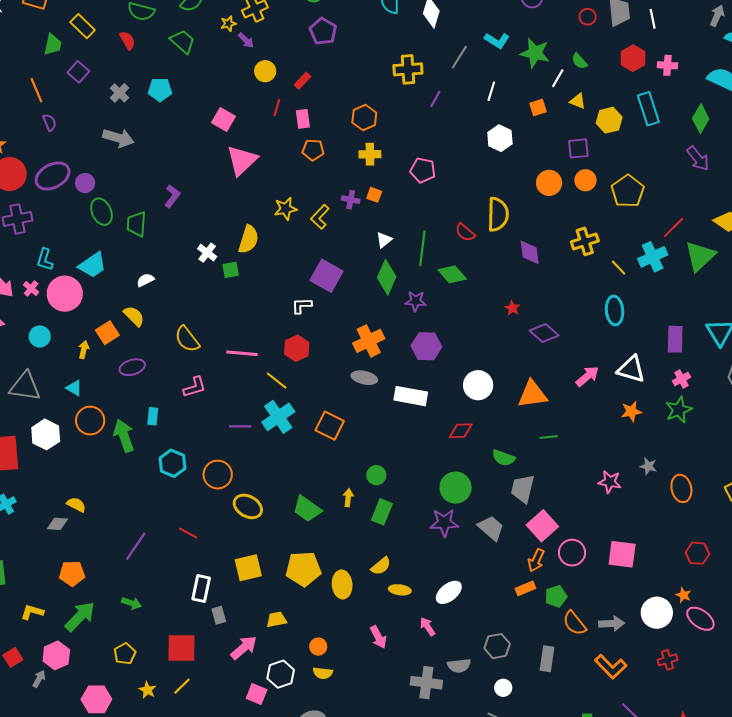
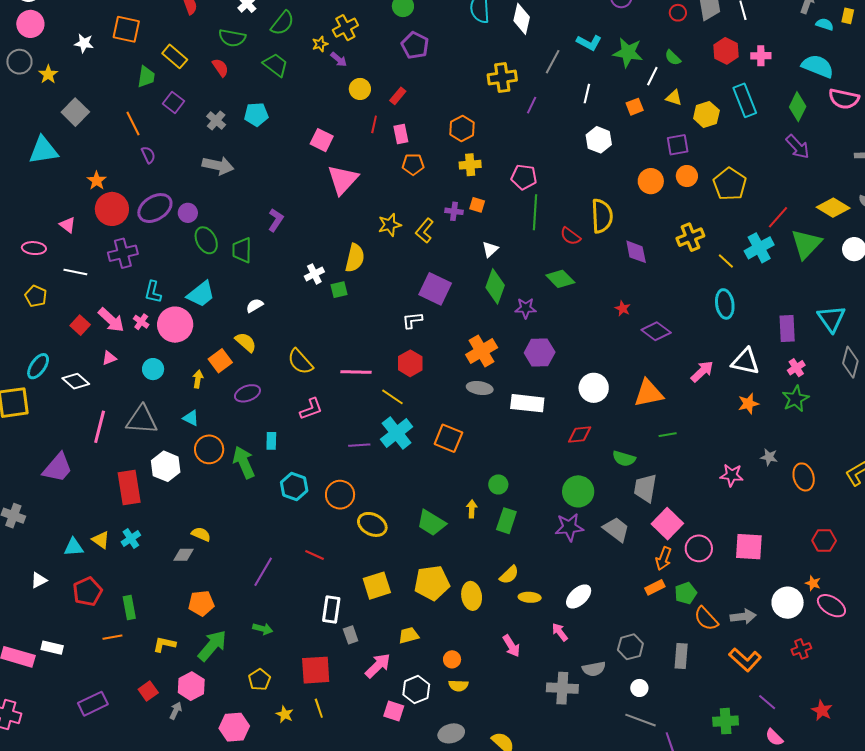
green line: (422, 248) -> (535, 212), moved
white cross: (207, 253) -> (314, 274), turned 30
yellow line: (182, 686) -> (319, 708), turned -60

